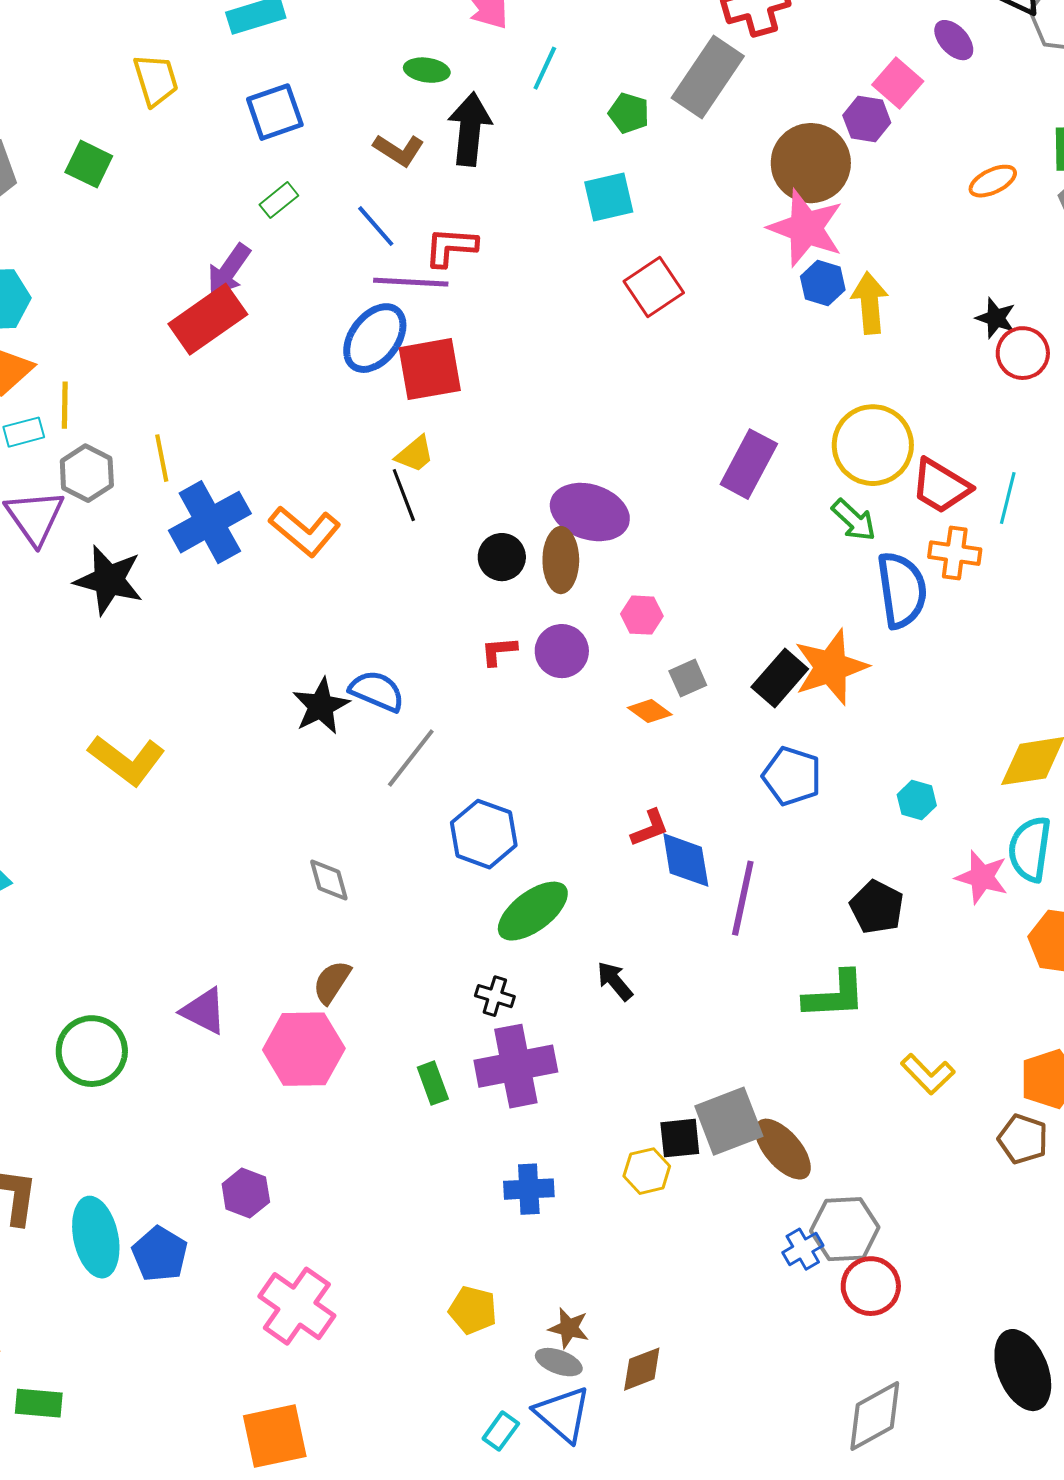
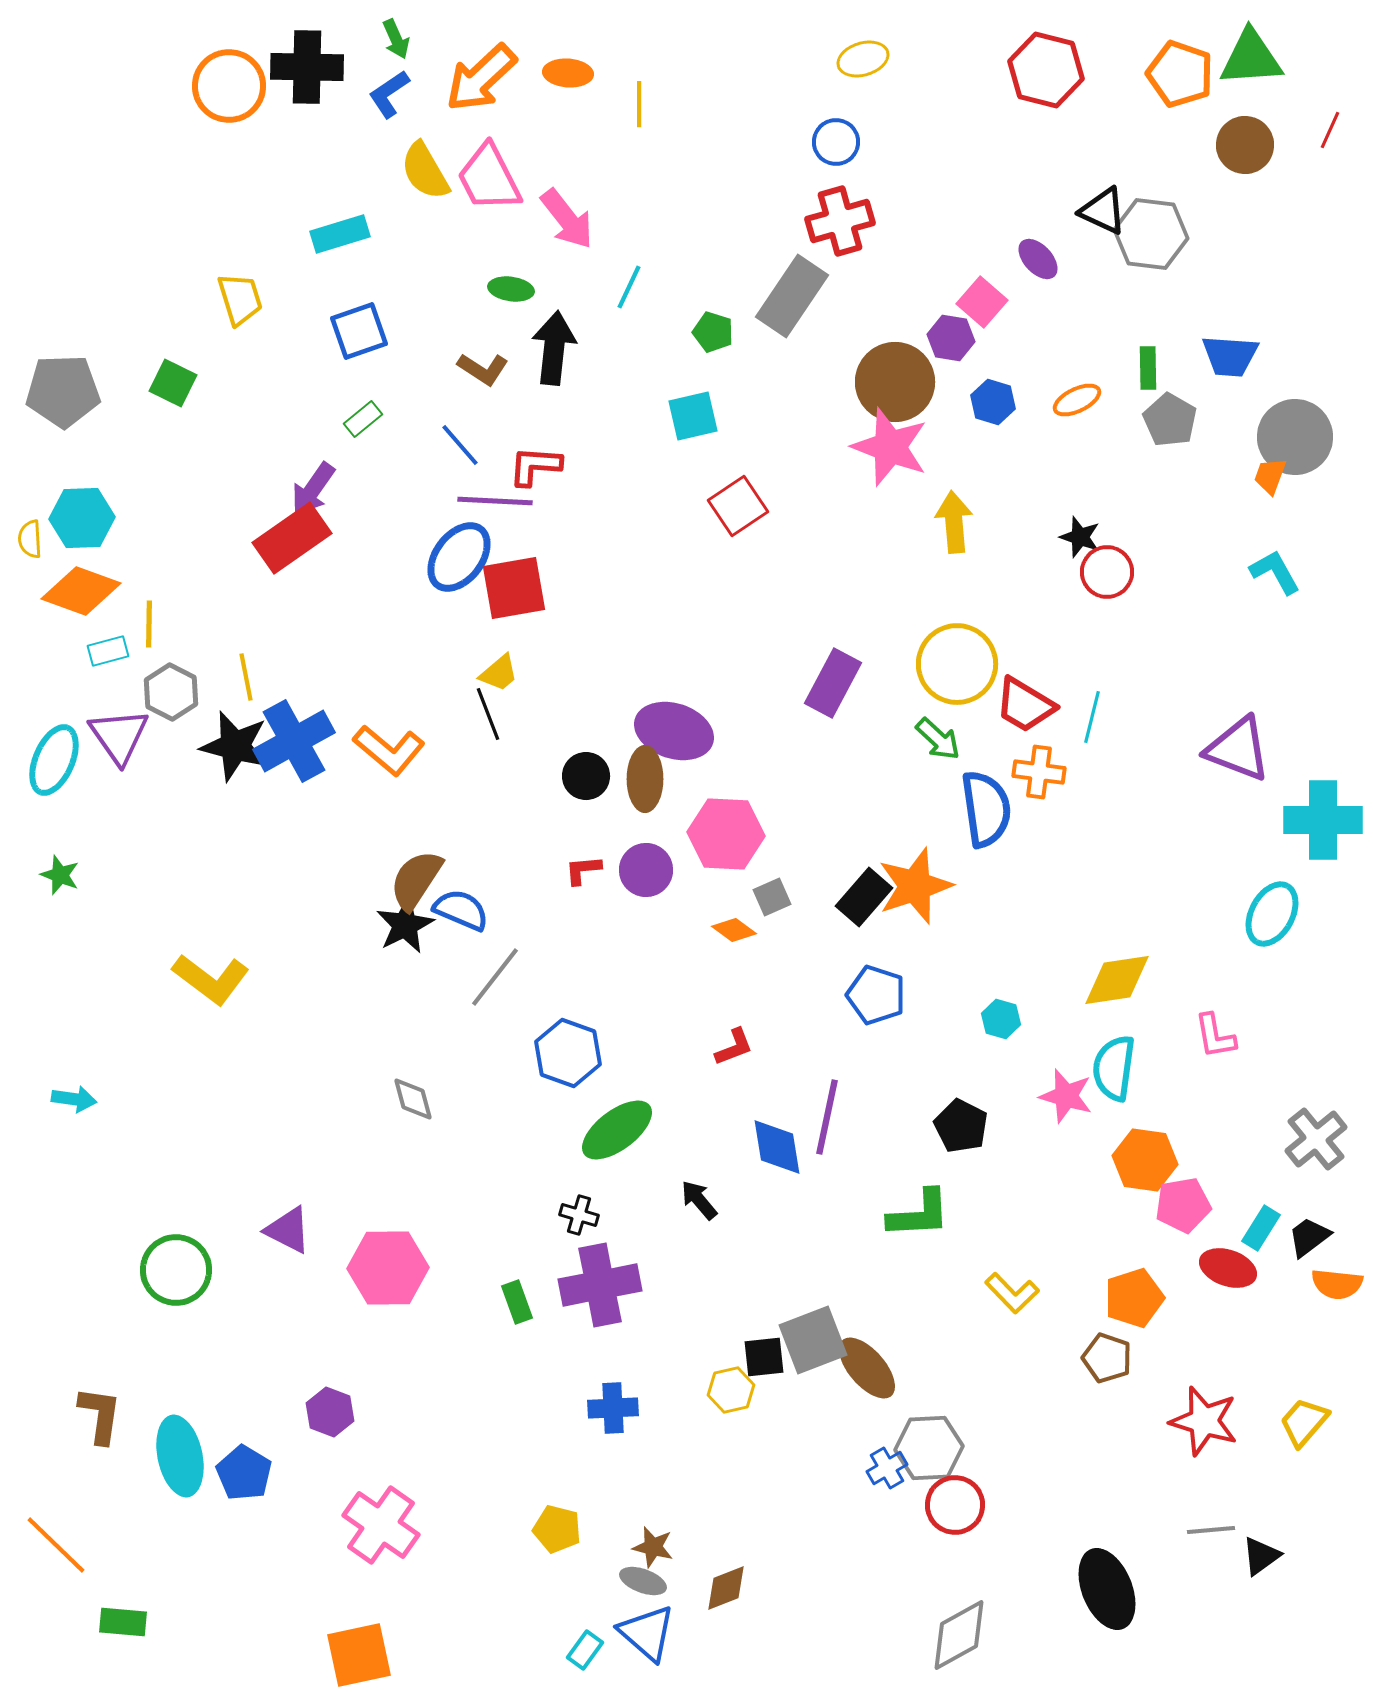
blue hexagon: (823, 283) -> (993, 402), moved
black star: (109, 580) -> (235, 746), moved
pink hexagon: (642, 615) -> (726, 834), size x1.8
blue diamond: (686, 860) -> (777, 1147), moved
brown semicircle: (332, 982) -> (416, 880), moved, size x1.4

